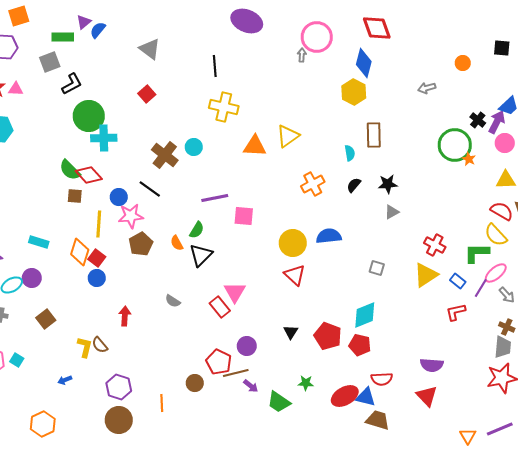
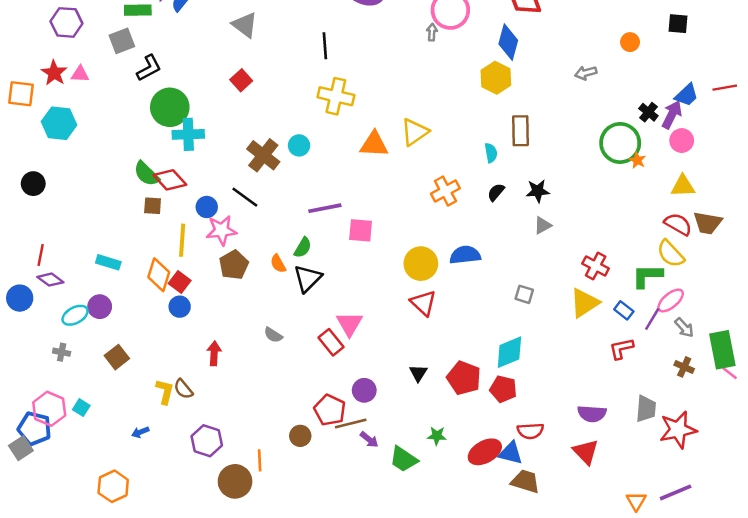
gray trapezoid: (503, 347) -> (646, 409), moved
brown circle: (119, 420) -> (235, 481), moved

